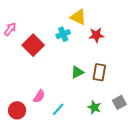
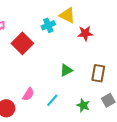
cyan cross: (63, 34) -> (48, 25), moved
brown rectangle: (99, 72) -> (98, 73), moved
cyan line: (58, 109) -> (52, 100), moved

